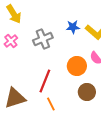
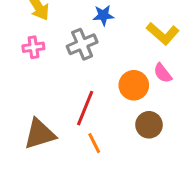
blue star: (73, 27) -> (103, 15), moved
pink cross: (11, 41) -> (33, 47), turned 32

